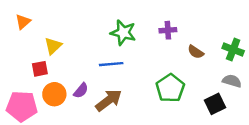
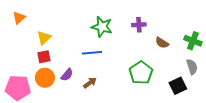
red square: (40, 69) -> (44, 57), moved
gray semicircle: (232, 81) -> (192, 67), turned 56
brown arrow: (109, 100) -> (90, 83), size x0.6

